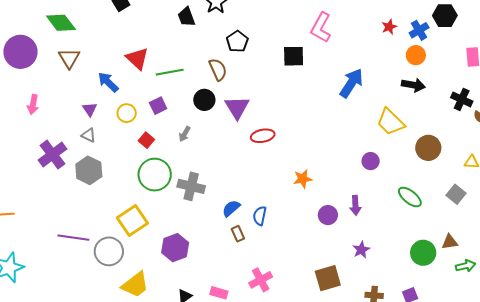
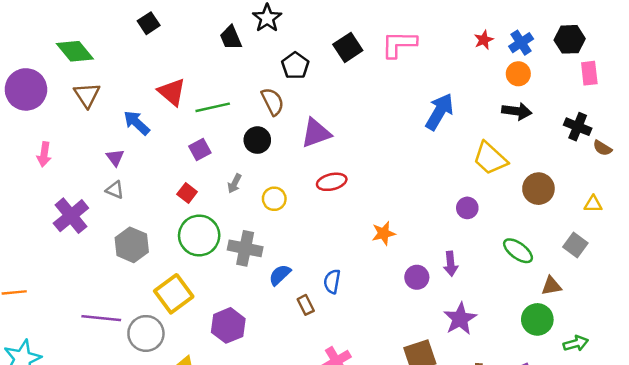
black hexagon: (445, 16) -> (570, 39), moved
pink L-shape: (321, 27) -> (399, 44), turned 64
black square: (294, 56) -> (348, 47), moved, turned -30
purple triangle: (237, 107) -> (316, 133), moved, turned 44
yellow circle: (127, 113) -> (274, 199), moved
gray hexagon: (89, 170) -> (132, 245), moved
blue semicircle: (231, 208) -> (280, 275), moved
brown triangle: (450, 242) -> (551, 286), moved
purple star: (361, 250) -> (460, 319), size x1.5
green arrow: (466, 266) -> (576, 343), moved

